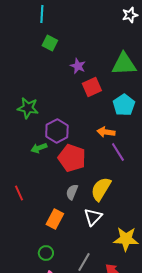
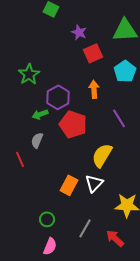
green star: (28, 108) -> (29, 74), turned 30
orange arrow: (106, 132) -> (94, 89), moved, turned 78
gray semicircle: (72, 192) -> (37, 140), moved
orange rectangle: (55, 219) -> (69, 185), moved

